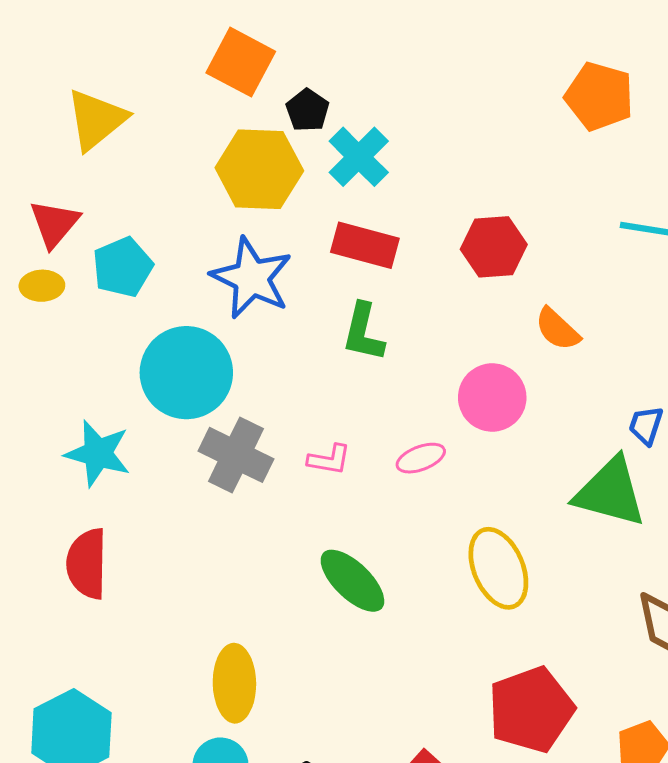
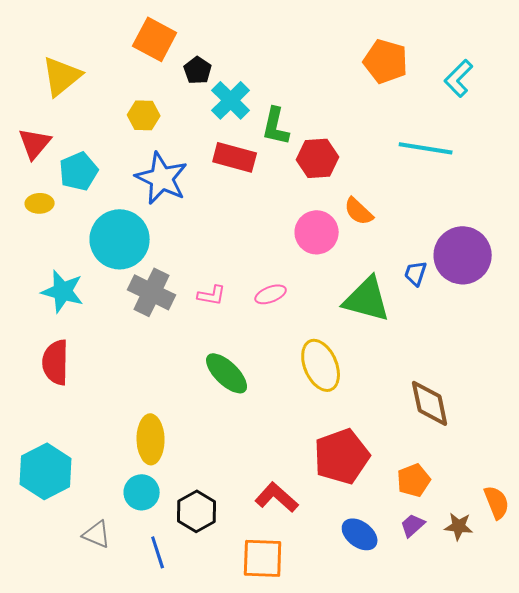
yellow hexagon: (259, 169) -> (144, 115), moved, size x0.6
yellow ellipse: (42, 286) -> (40, 203), moved
green L-shape: (363, 332) -> (276, 126), moved
pink circle: (492, 397) -> (317, 232), moved
green triangle: (610, 492) -> (367, 299), moved

